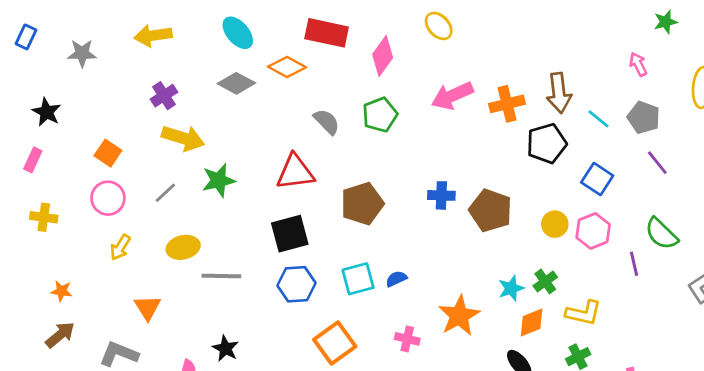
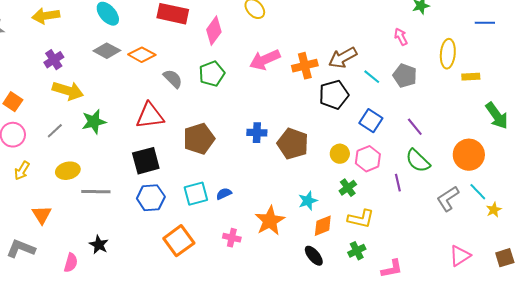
orange diamond: (287, 67) -> (142, 55), moved
brown arrow: (559, 93) -> (343, 58), turned 68
purple line: (657, 163) -> (415, 127), moved
green cross: (545, 281) -> (348, 188), moved

